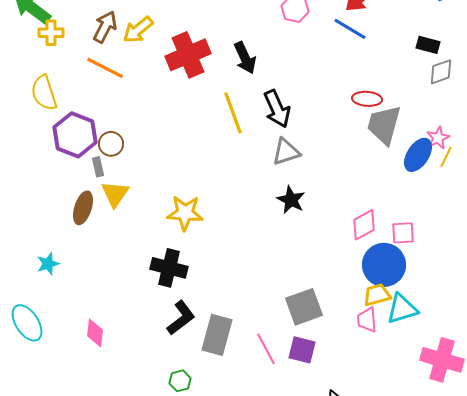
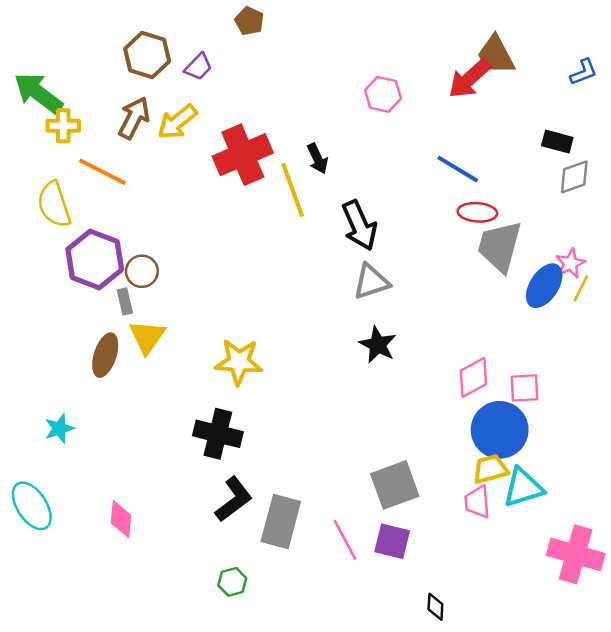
blue line: (350, 29) -> (458, 169), moved
black arrow: (245, 58) -> (317, 159), size x0.7
orange line: (105, 68) -> (103, 172), moved
yellow line: (233, 113) -> (293, 190), moved

